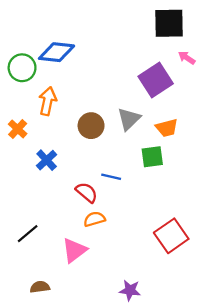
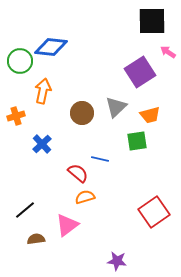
orange cross: (18, 129) -> (16, 116), turned 30
brown semicircle: (40, 287) -> (36, 239), moved

